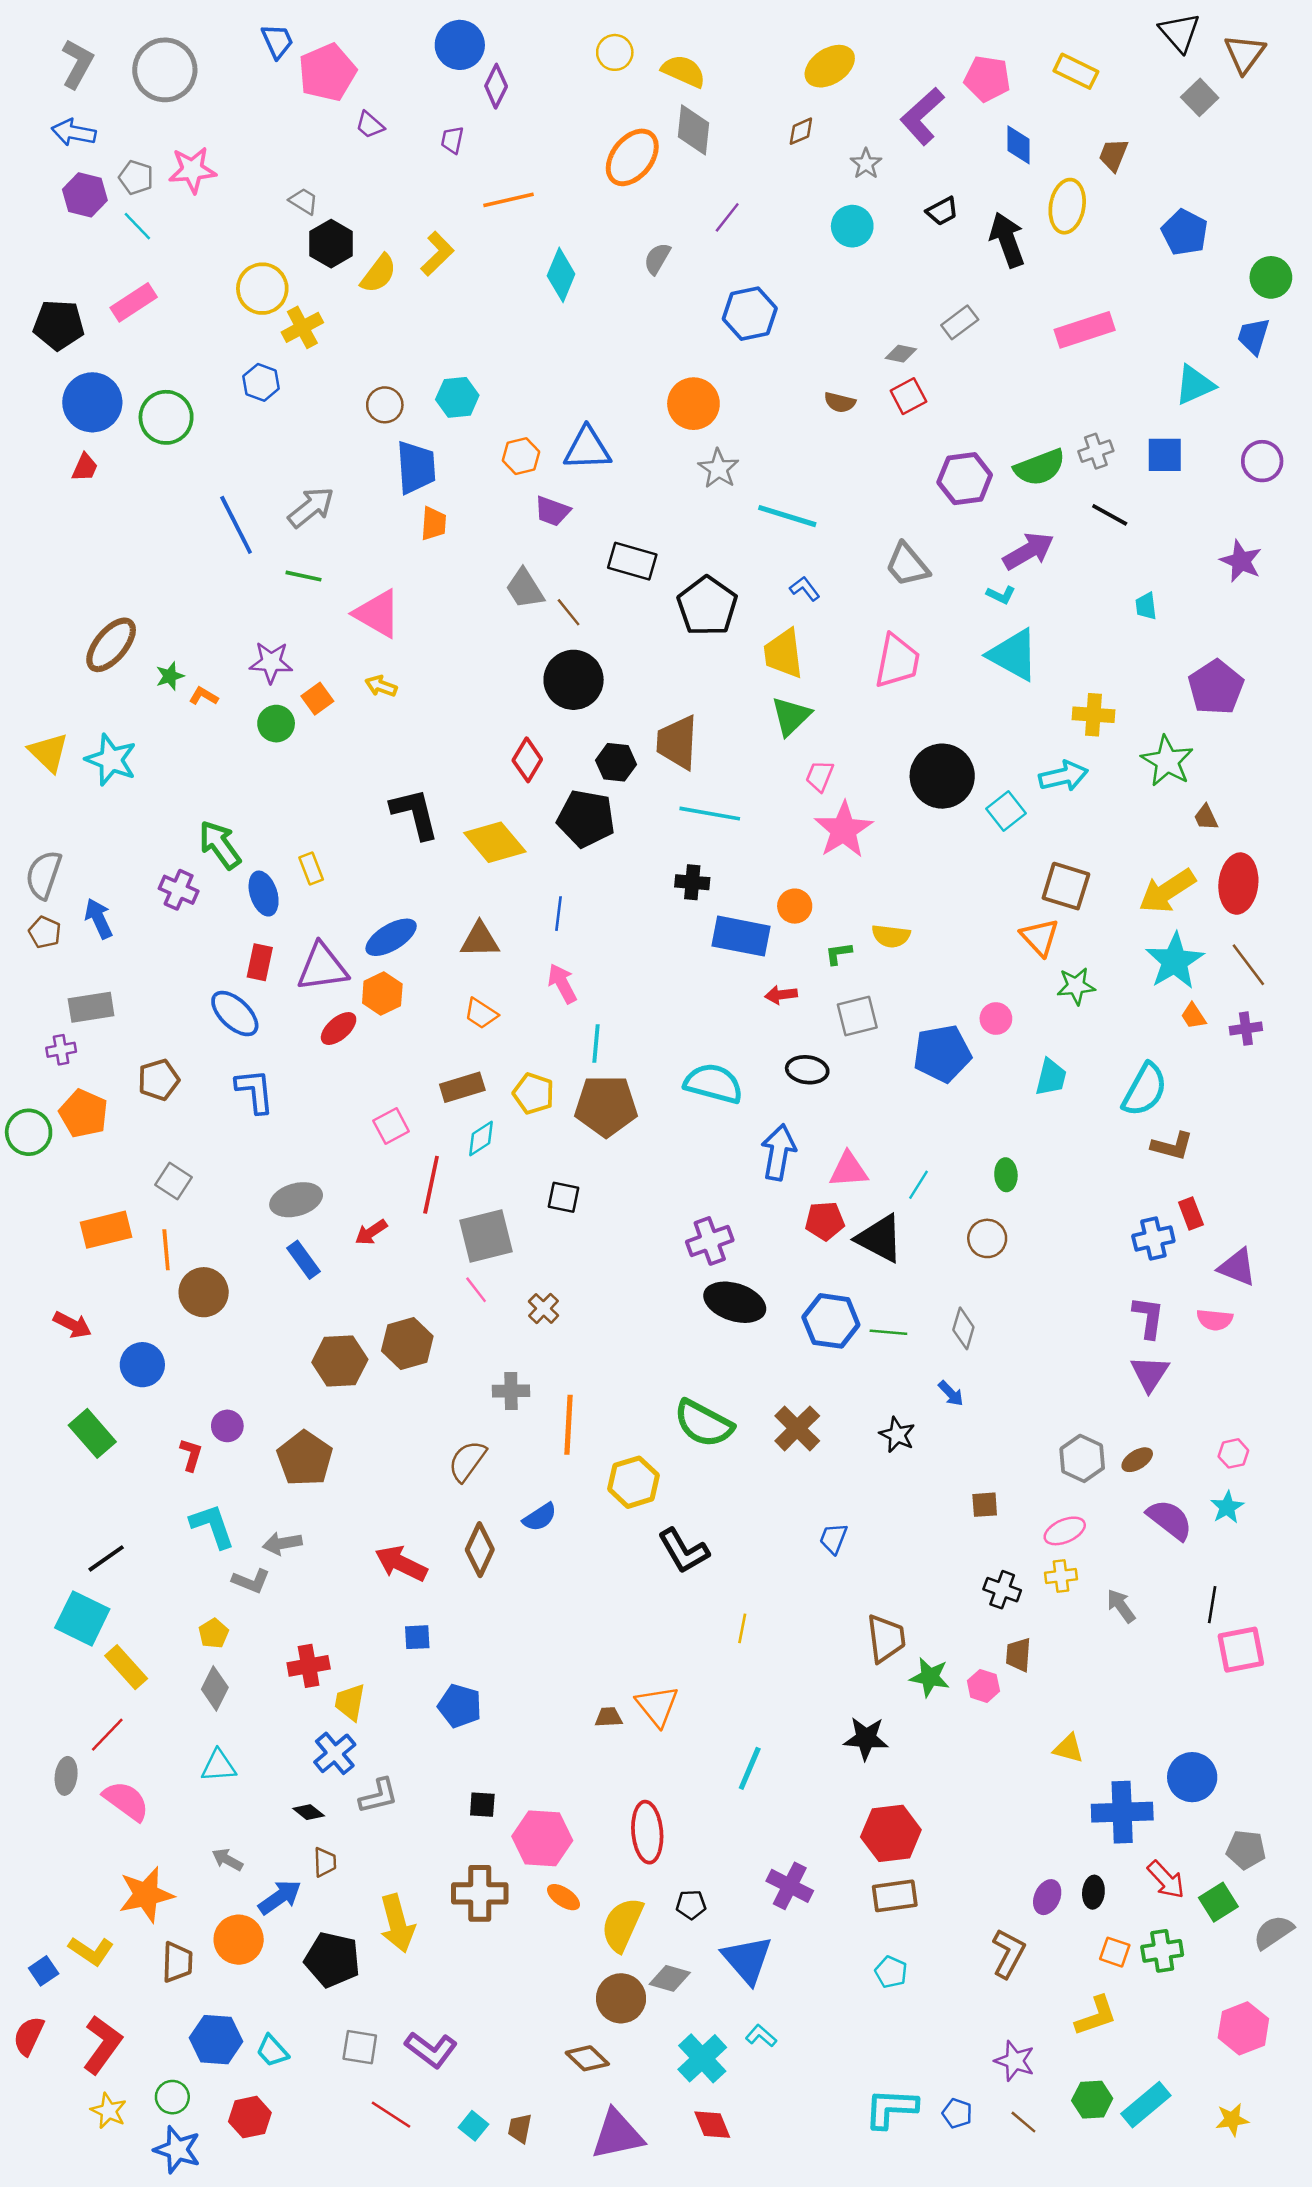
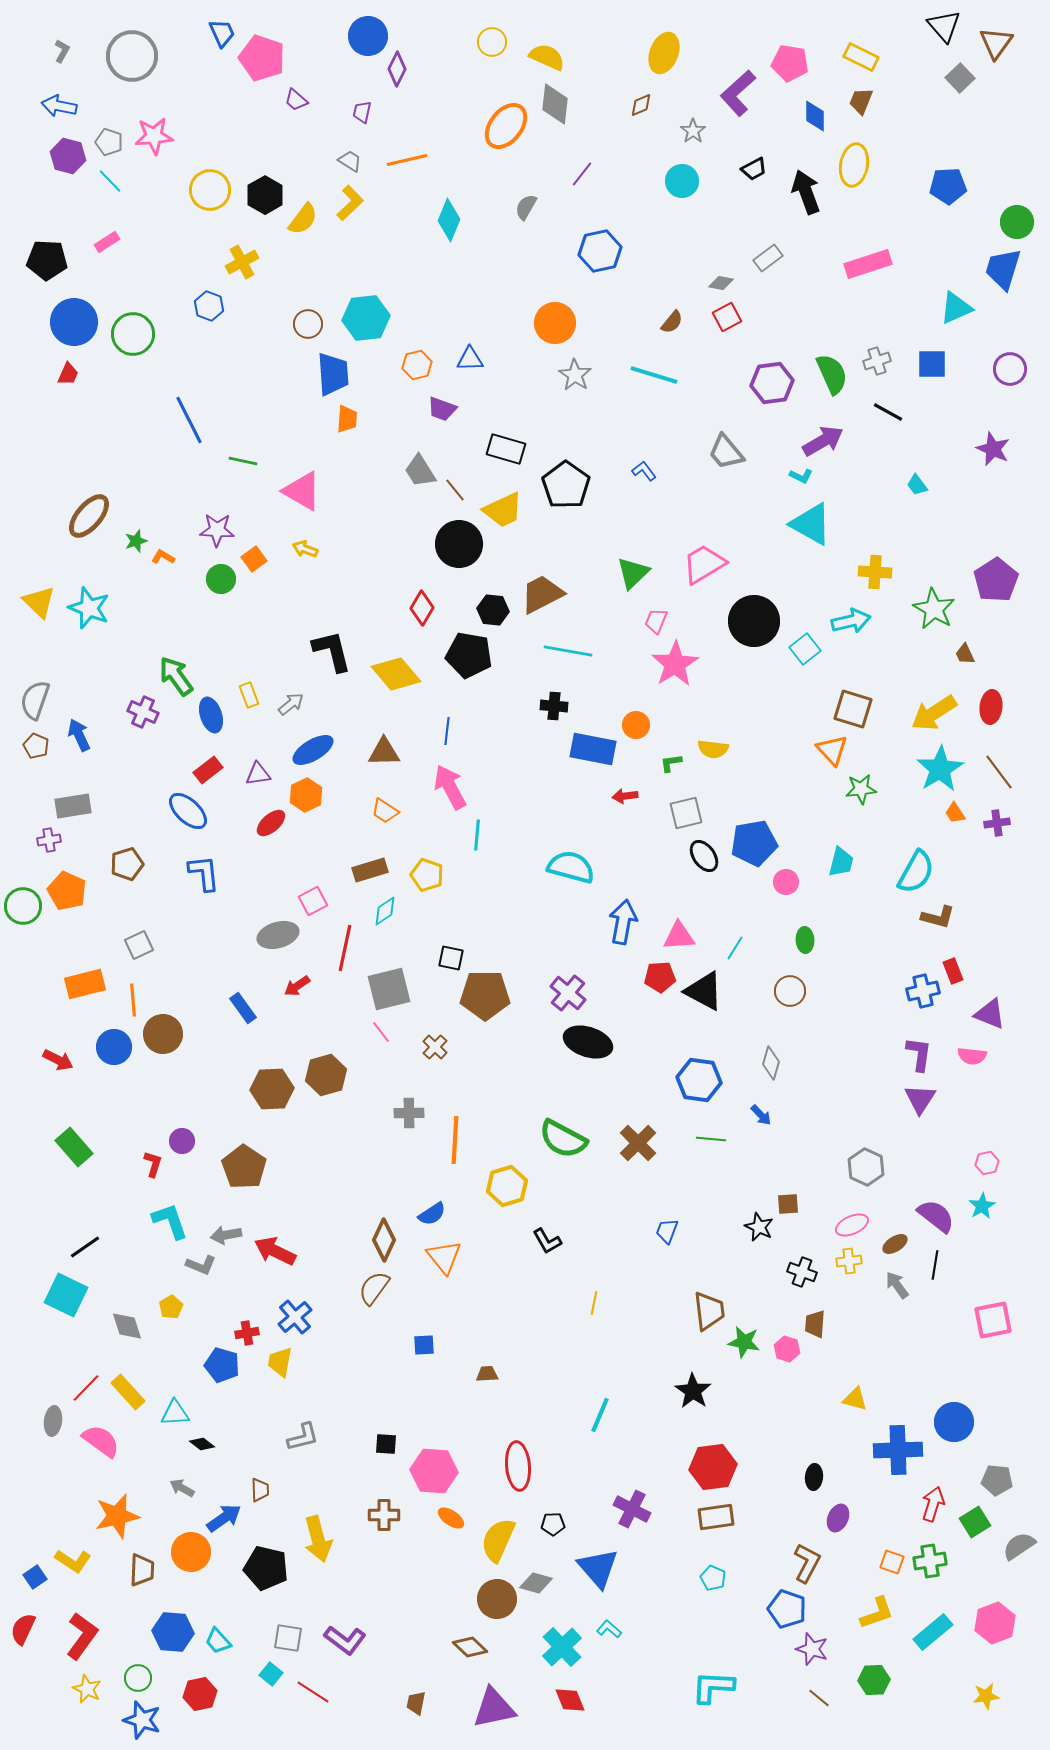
gray L-shape: (77, 64) -> (62, 51), size x0.6
yellow ellipse: (830, 66) -> (664, 53), turned -36
pink pentagon: (327, 72) -> (262, 58), turned -30
brown trapezoid: (1113, 155) -> (861, 101), moved
gray trapezoid: (304, 201) -> (350, 161), moved
blue pentagon: (1185, 232) -> (948, 186), turned -30
yellow circle: (262, 289) -> (210, 190), moved
pink rectangle: (134, 302) -> (107, 242), size x0.7
blue trapezoid: (1253, 336) -> (1003, 269), size x1.4
cyan hexagon: (457, 397) -> (366, 318), size x1.4
brown semicircle: (840, 402) -> (672, 322), turned -65
blue triangle: (587, 449) -> (470, 359), size x0.7
green semicircle: (1040, 467) -> (832, 374), turned -93
gray arrow: (311, 507) -> (291, 704), moved, size x0.7
cyan line: (787, 516) -> (654, 375), moved
cyan trapezoid: (1146, 606) -> (917, 485), turned -30
yellow trapezoid: (783, 654) -> (503, 510), moved, turned -108
pink trapezoid: (897, 661) -> (704, 564), moved, turned -132
purple pentagon: (1216, 687) -> (996, 580), moved
brown trapezoid: (677, 742) -> (542, 594), turned 60
red ellipse: (1238, 884) -> (991, 707), size x0.7
red rectangle: (260, 962) -> (208, 770), turned 40
purple triangle: (322, 967) -> (258, 774), size x0.6
pink arrow: (562, 984) -> (450, 787), size x1.4
pink circle: (996, 1019) -> (786, 882), moved
black ellipse: (807, 1070) -> (704, 856), moved, turned 48
brown pentagon: (606, 1106) -> (485, 995), moved
gray square: (174, 1181) -> (139, 945), turned 32
gray ellipse: (296, 1200) -> (278, 935), moved
purple cross: (710, 1241) -> (568, 993), turned -30
blue hexagon: (831, 1321) -> (699, 1080), moved
green line: (888, 1332) -> (711, 1139), moved
blue circle: (142, 1365) -> (114, 1047), moved
black star: (897, 1435) -> (759, 1227), moved
brown ellipse: (1137, 1460) -> (895, 1244), moved
brown semicircle: (467, 1461) -> (374, 1288), moved
black L-shape: (683, 1551) -> (547, 1241), size x0.7
red arrow: (401, 1563) -> (275, 1251), moved
black line: (1212, 1605) -> (935, 1265), moved
blue square: (417, 1637) -> (424, 1345), moved
red cross: (309, 1666) -> (247, 1333), size x0.7
yellow rectangle: (126, 1667) -> (128, 1392), moved
gray diamond: (215, 1688) -> (127, 1326), moved, turned -44
blue pentagon: (460, 1706) -> (222, 1365), moved
orange triangle: (657, 1706) -> (444, 1257), moved
black star: (866, 1738) -> (693, 1391), turned 30
blue cross: (335, 1753) -> (295, 1317), moved
black diamond: (309, 1812) -> (202, 1444), moved
red arrow: (1166, 1880) -> (933, 1504), turned -120
black ellipse: (1093, 1892) -> (814, 1477), moved
brown cross: (480, 1893) -> (384, 1515), size x0.7
cyan rectangle: (1146, 2105) -> (933, 1632), moved
blue pentagon: (957, 2113) -> (787, 1609), moved, size x1.6
cyan square: (474, 2126) -> (271, 1674), moved

